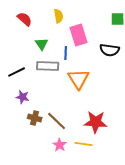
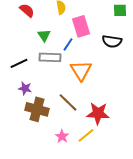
blue line: (66, 53) -> (68, 44), turned 32
brown cross: (35, 118) -> (37, 109), size x1.6
brown line: (57, 121) -> (68, 102), moved
yellow line: (84, 144) -> (86, 135), turned -48

